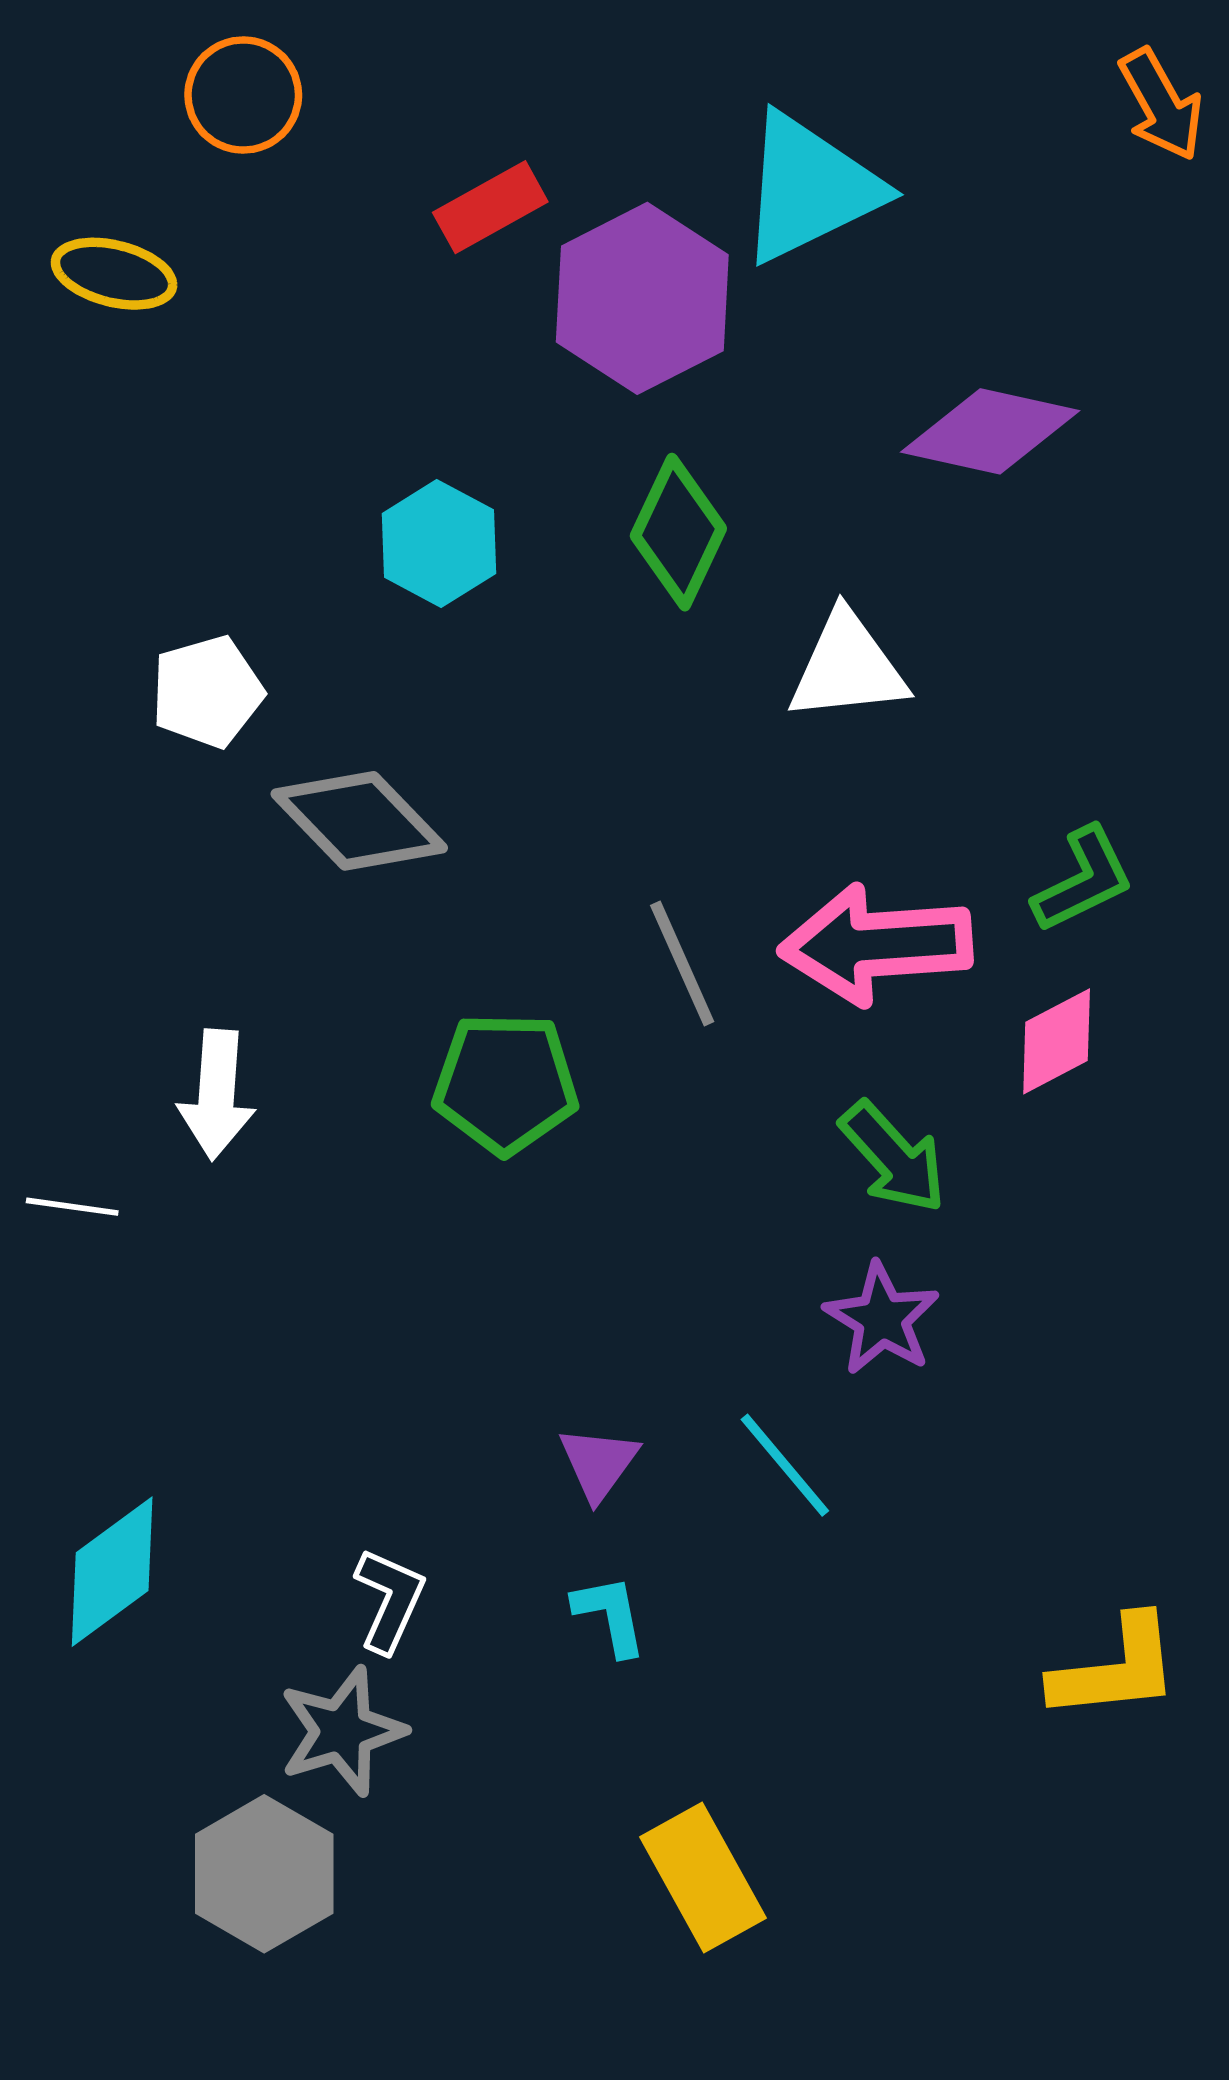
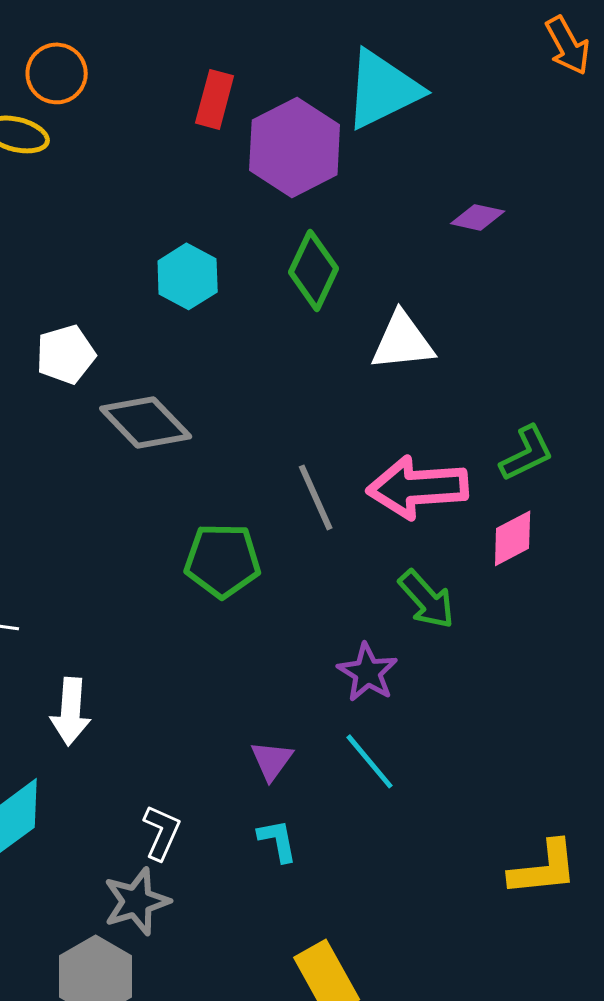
orange circle: (243, 95) -> (57, 73), moved
red rectangle: (490, 207) -> (215, 99), turned -46
purple diamond: (990, 431) -> (478, 217), size x0.6
white arrow: (217, 1095) -> (71, 711), moved
purple star: (882, 1319) -> (368, 672), moved

